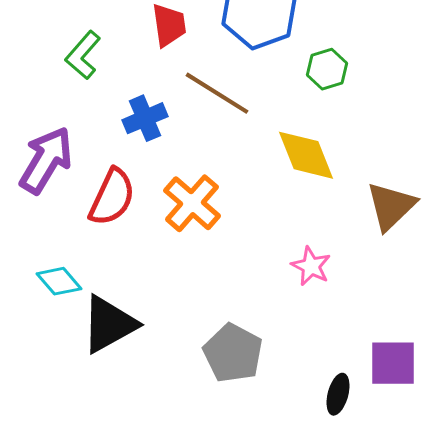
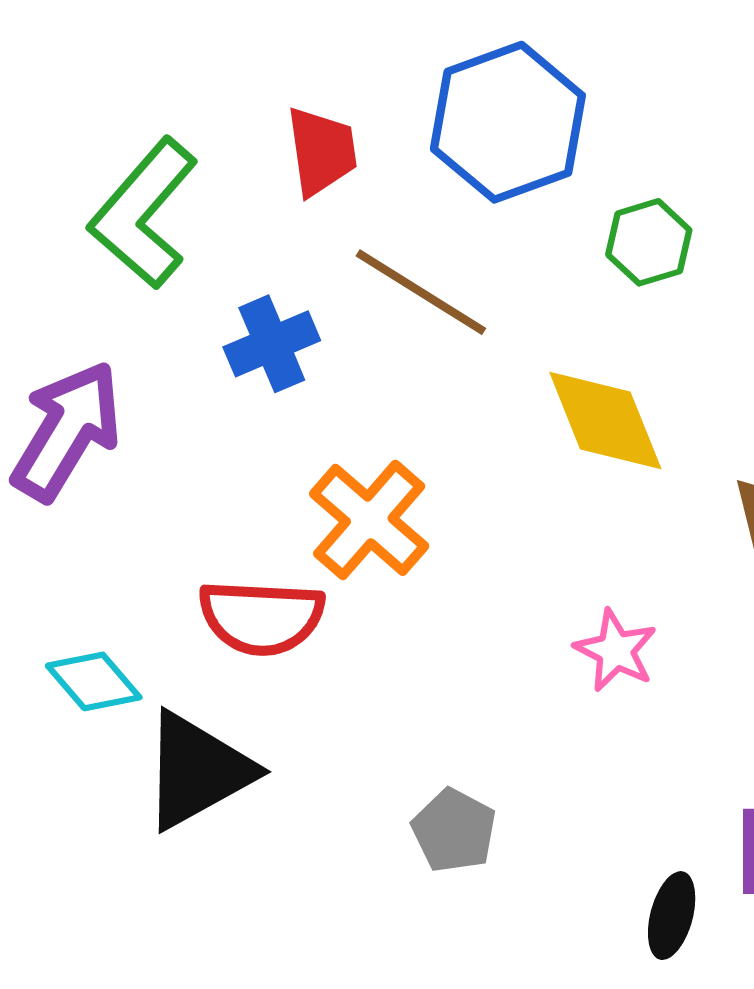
green L-shape: (83, 55) -> (143, 213), size x1.5
red semicircle: (112, 197) -> (261, 617), moved, turned 68
gray pentagon: (233, 353) -> (454, 831), size x0.7

